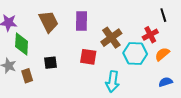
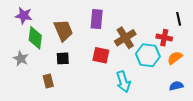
brown trapezoid: (48, 22) -> (63, 30), moved
red cross: (150, 35) -> (164, 38), turned 35
brown rectangle: (27, 76) -> (48, 81), moved
cyan arrow: (112, 82) -> (123, 82), turned -30

